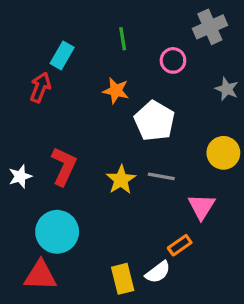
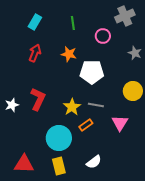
cyan rectangle: (62, 55) -> (35, 22), moved
red arrow: (40, 87) -> (35, 53), moved
white pentagon: (155, 121) -> (92, 72), turned -30
cyan circle: (57, 232) -> (59, 138), moved
orange rectangle: (180, 245) -> (86, 125), moved
yellow rectangle: (123, 279) -> (59, 166), moved

